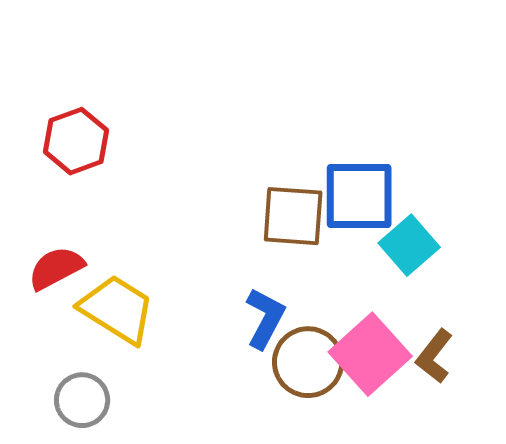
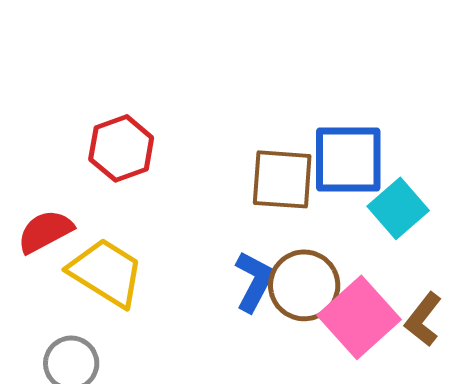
red hexagon: (76, 141) -> (121, 148), moved
brown circle: (308, 362) -> (304, 285), moved

